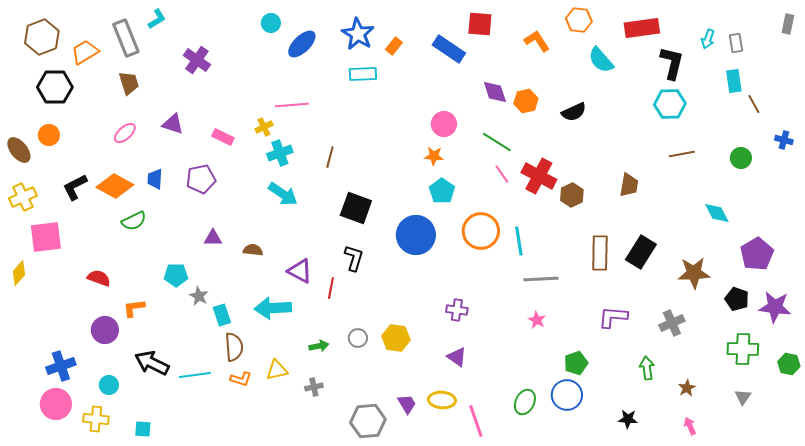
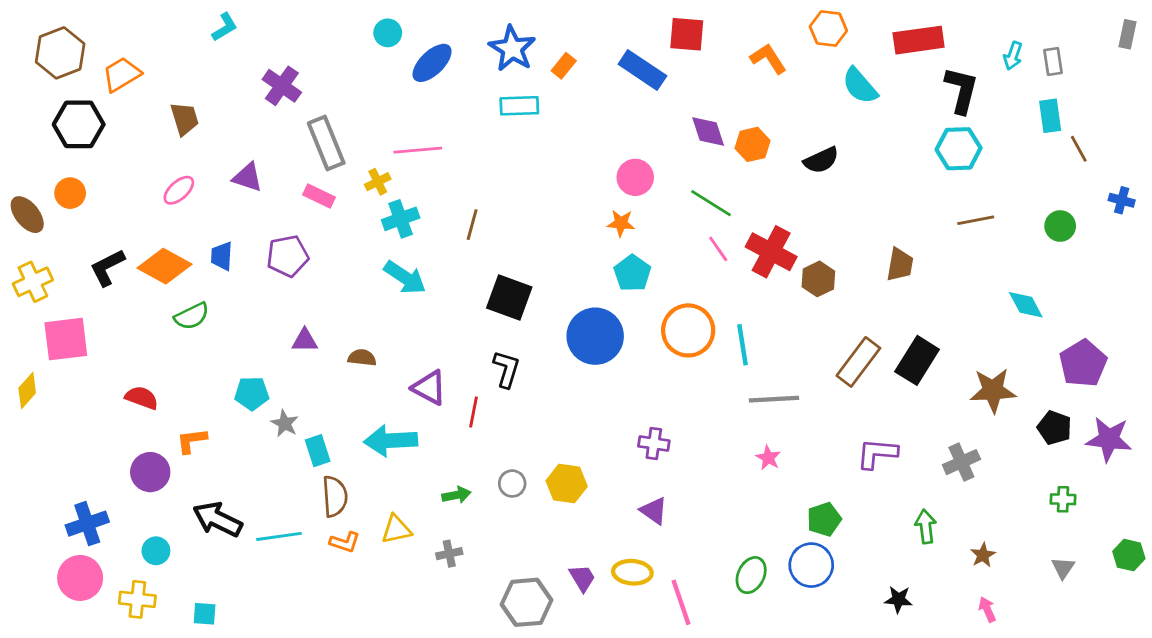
gray rectangle: (126, 38) -> (326, 143), moved
brown rectangle: (600, 253) -> (858, 362), turned 36
green cross: (743, 349) -> (1063, 499), size x0.6
green hexagon: (789, 364) -> (1129, 555), moved

